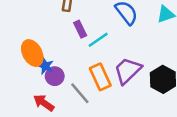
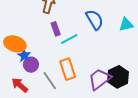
orange ellipse: (32, 53) -> (15, 44), turned -50
purple trapezoid: (128, 71) -> (100, 79), moved

